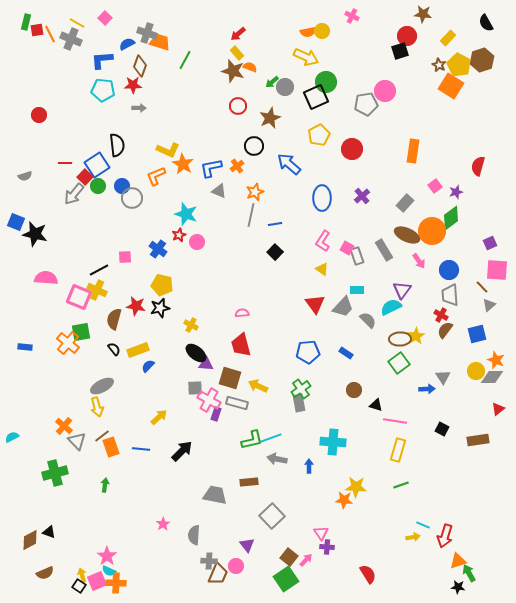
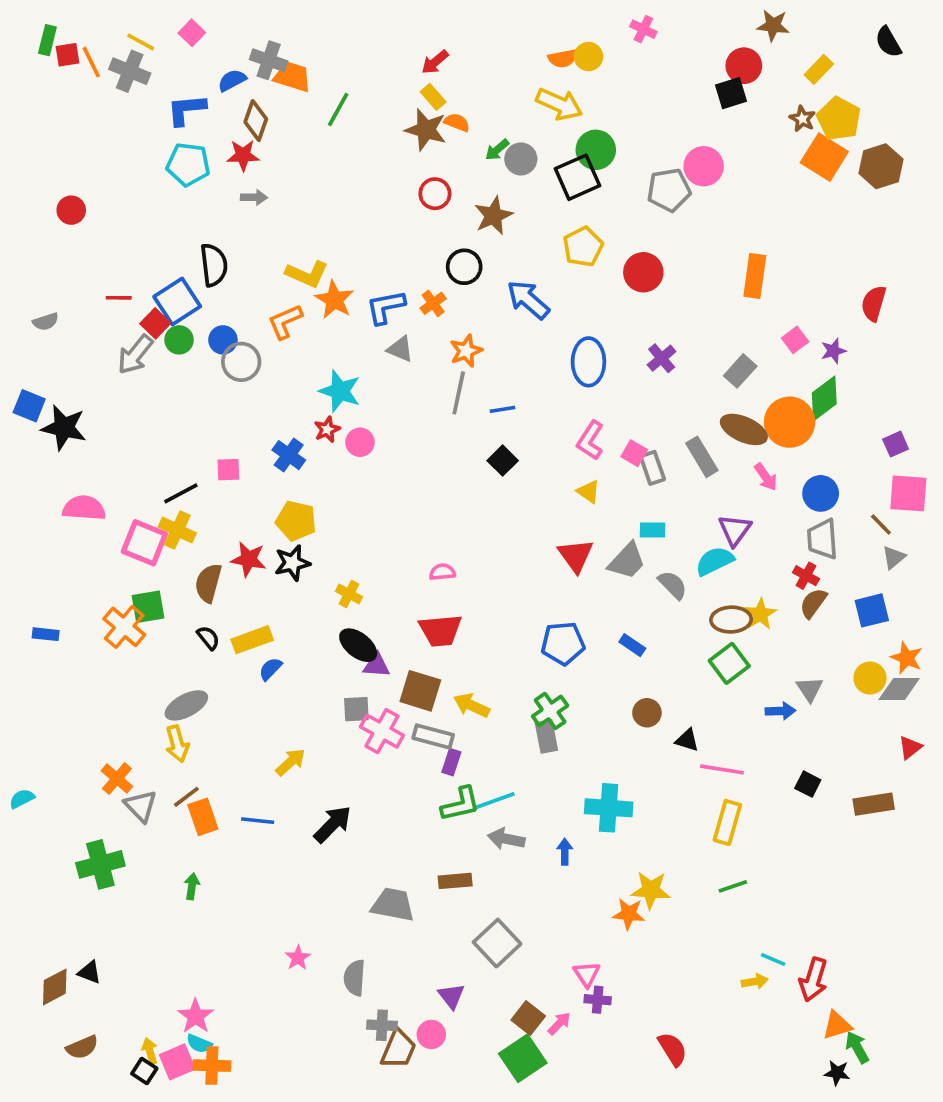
brown hexagon: (482, 60) -> (881, 166), moved
red trapezoid: (241, 345) -> (440, 631), turned -80
purple rectangle: (216, 414) -> (451, 762), moved

